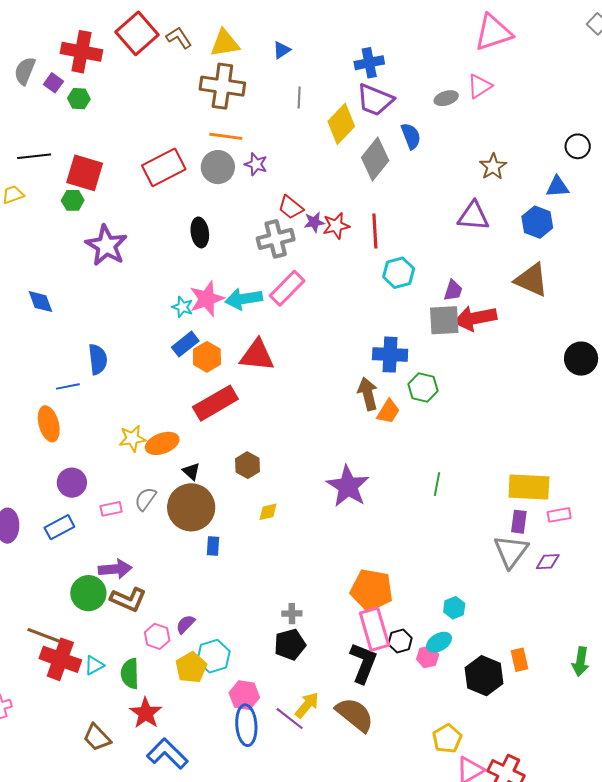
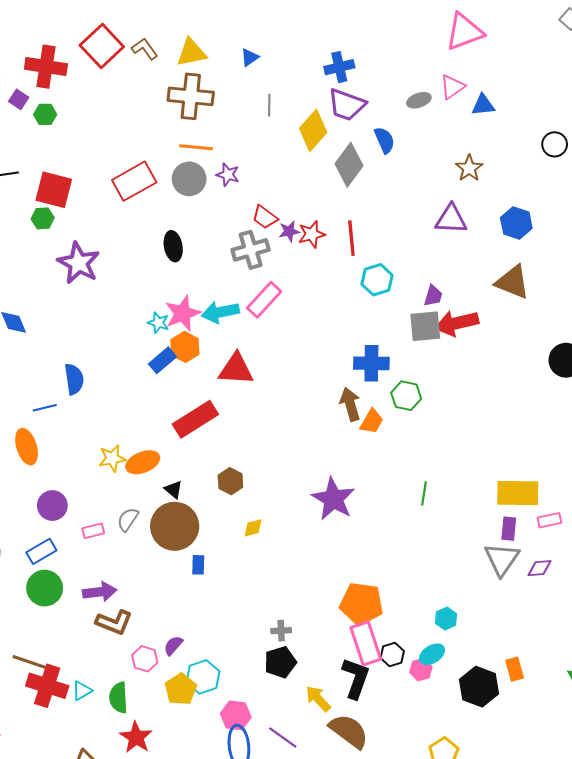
blue triangle: (557, 187) -> (483, 105), moved
orange hexagon: (207, 357) -> (185, 347), moved
green circle: (88, 593) -> (45, 588), moved
yellow arrow: (307, 705) -> (318, 699), moved, turned -80

